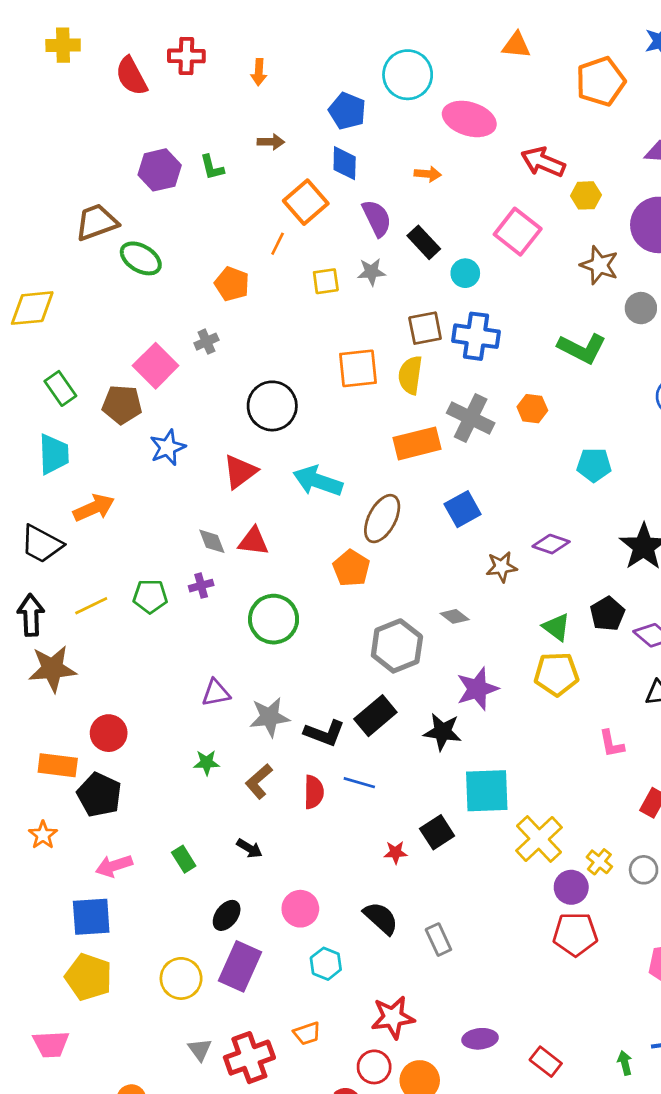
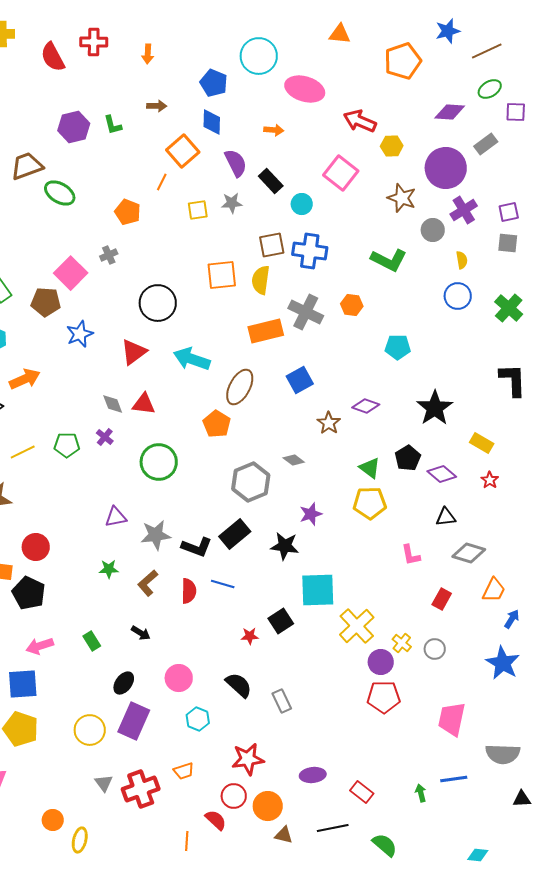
brown star: (501, 567) -> (329, 423), turned -30
purple cross: (201, 586) -> (105, 437), turned -36
purple star: (477, 689) -> (311, 514), size x0.7

